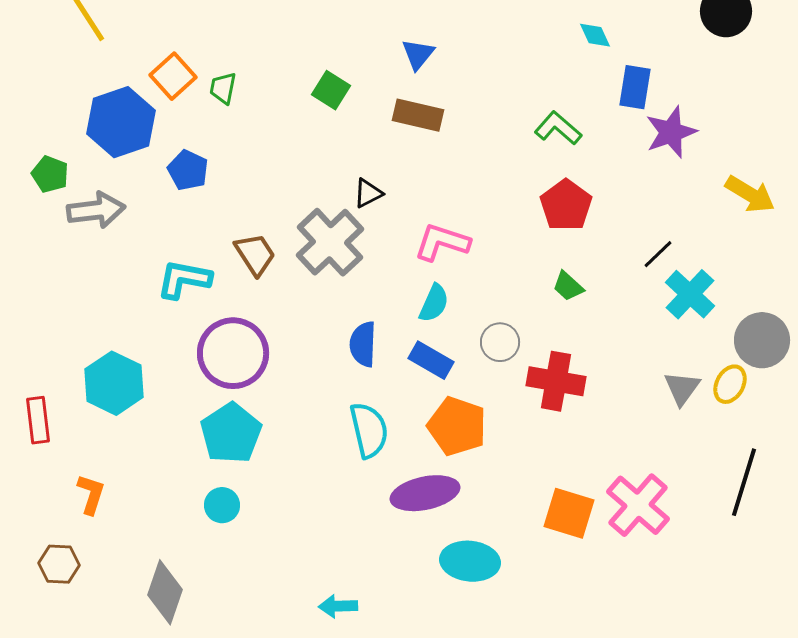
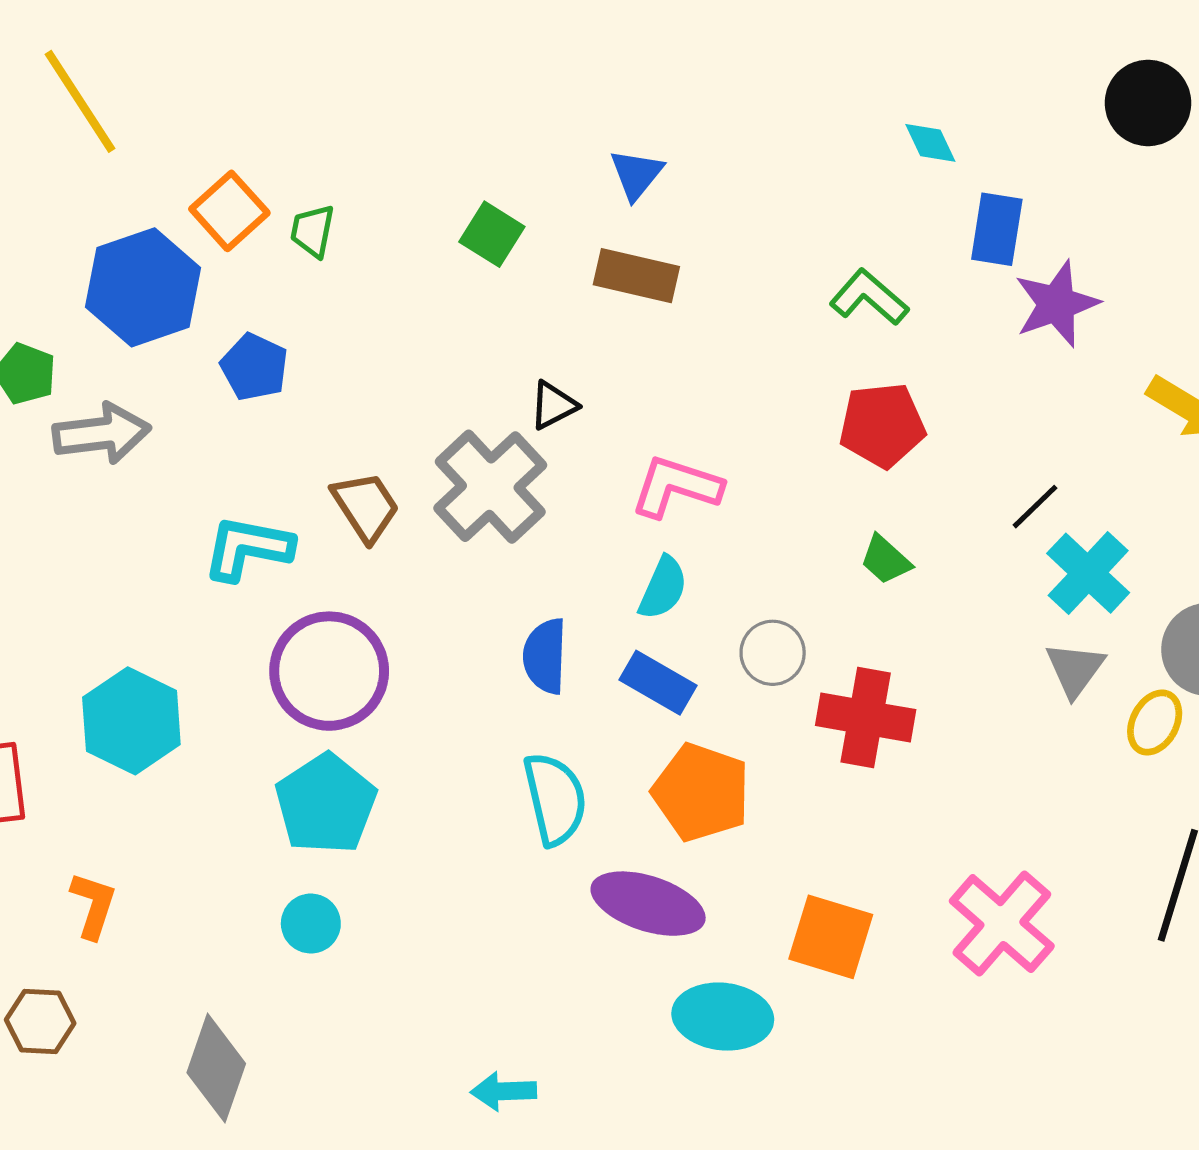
red pentagon: (566, 205) -> (882, 425), turned 30
gray triangle: (682, 388) -> (1075, 669), moved
purple ellipse: (425, 493) -> (648, 904), turned 30
orange square: (569, 513) -> (831, 937), moved

